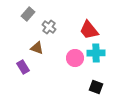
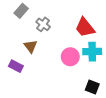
brown triangle: (37, 48) -> (31, 46), turned 32
purple rectangle: (23, 67) -> (16, 66), turned -32

